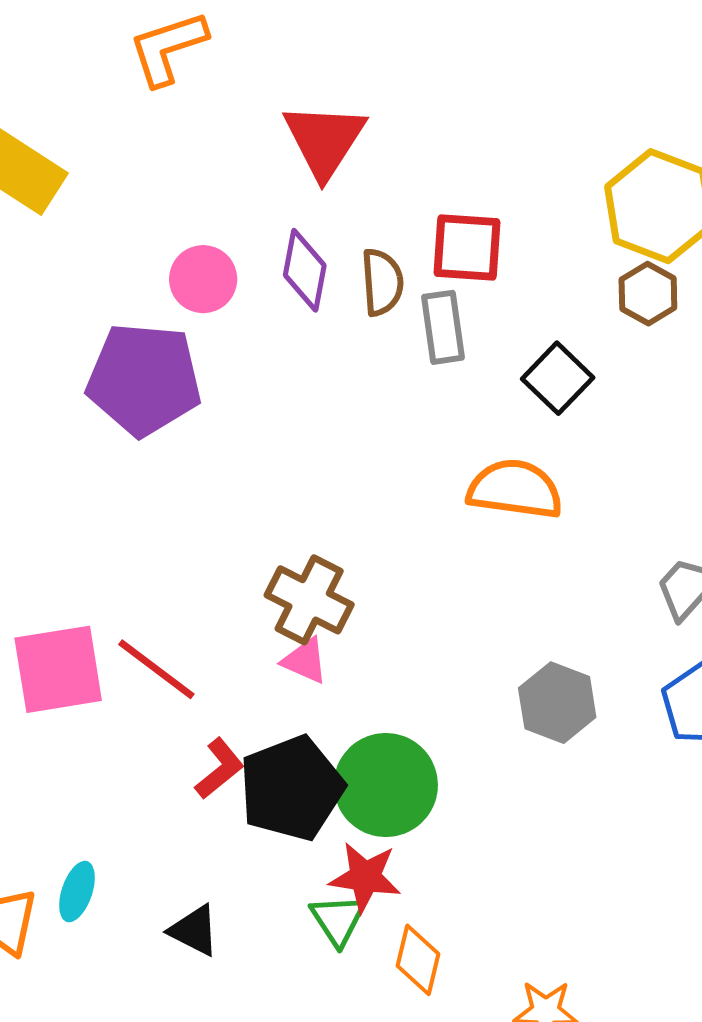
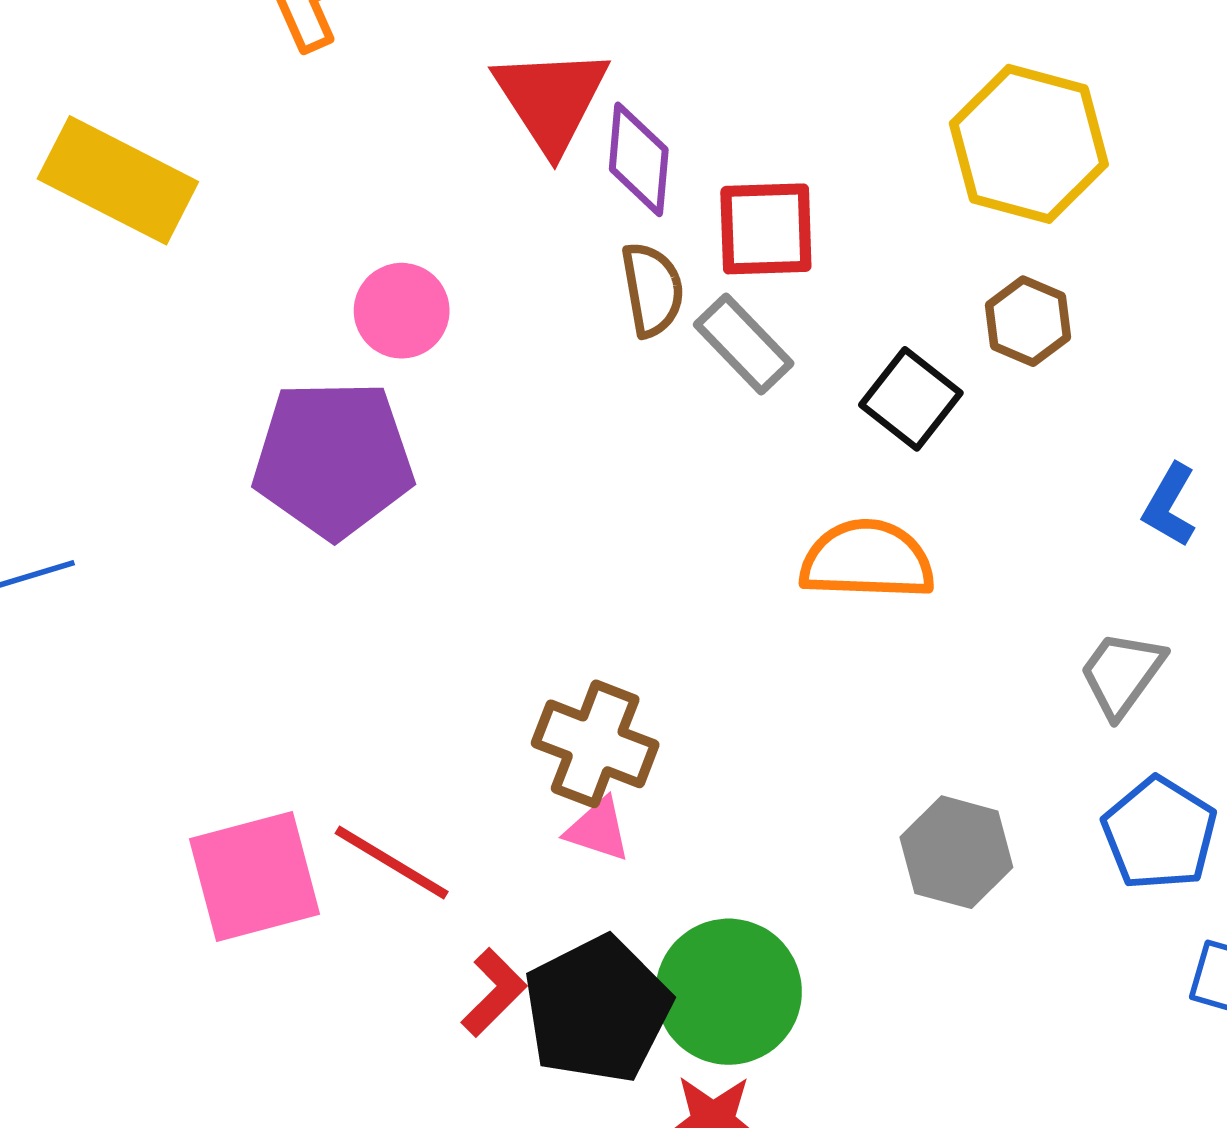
purple diamond: (305, 270) -> (639, 159), moved
brown hexagon: (648, 294) -> (1028, 321), moved
gray rectangle: (443, 327) -> (744, 344), turned -30

